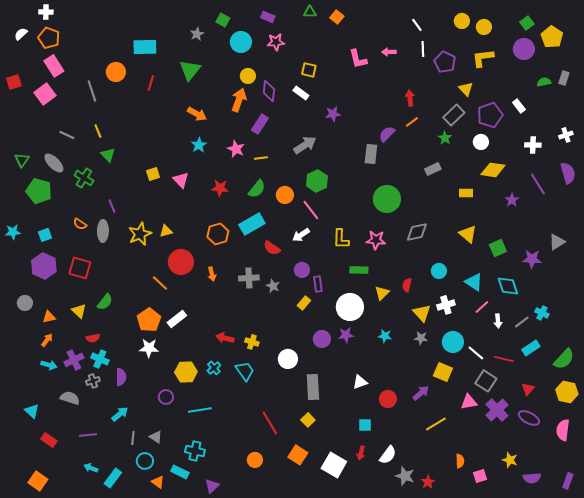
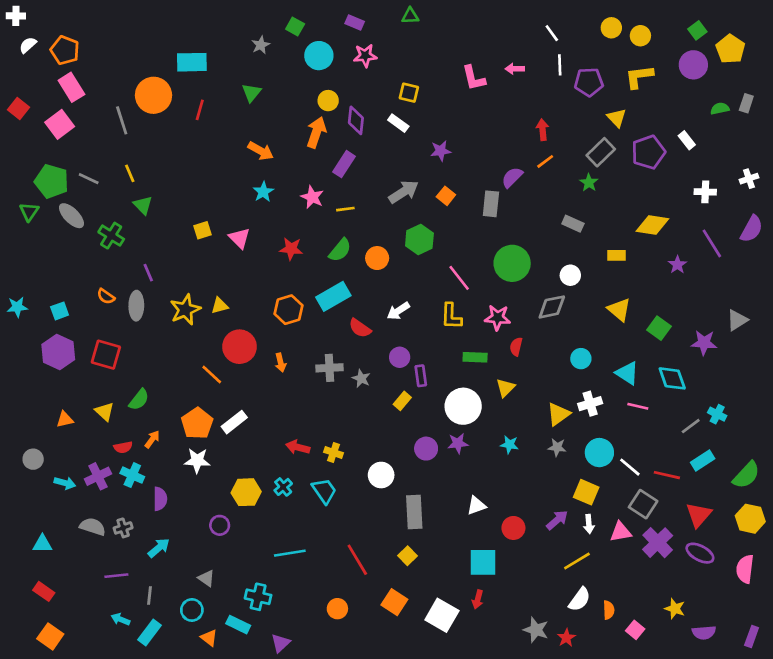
white cross: (46, 12) -> (16, 16), moved
orange square: (337, 17) -> (446, 196), moved
purple pentagon: (445, 62) -> (589, 82), turned -30
green triangle: (190, 70) -> (251, 93), size x0.7
orange circle: (116, 72) -> (153, 95), size x1.4
red square: (14, 82) -> (19, 108), turned -35
white circle: (481, 142) -> (570, 275), moved
gray rectangle: (433, 169) -> (573, 224), turned 49
purple semicircle: (568, 173) -> (752, 229), turned 45
green pentagon: (39, 191) -> (52, 181), moved
pink line: (311, 210) -> (459, 278), moved
green square: (498, 248) -> (659, 328), turned -30
red semicircle: (407, 285) -> (516, 347), moved
gray circle: (25, 303) -> (33, 459), moved
pink line: (482, 307) -> (638, 406), turned 56
yellow triangle: (422, 313) -> (558, 414), turned 36
white arrow: (498, 321) -> (589, 524), moved
orange arrow: (47, 340) -> (152, 439), moved
gray cross: (93, 381) -> (123, 528), moved
red triangle: (528, 389) -> (699, 515), size x1.5
cyan line: (200, 410) -> (290, 553), moved
cyan triangle: (32, 411) -> (42, 544), turned -42
cyan square: (365, 425) -> (483, 562), size x1.6
gray line: (133, 438) -> (150, 595), moved
red rectangle: (49, 440) -> (44, 591), moved
white semicircle: (388, 455) -> (580, 599), moved
pink square: (480, 476) -> (635, 630), turned -32

